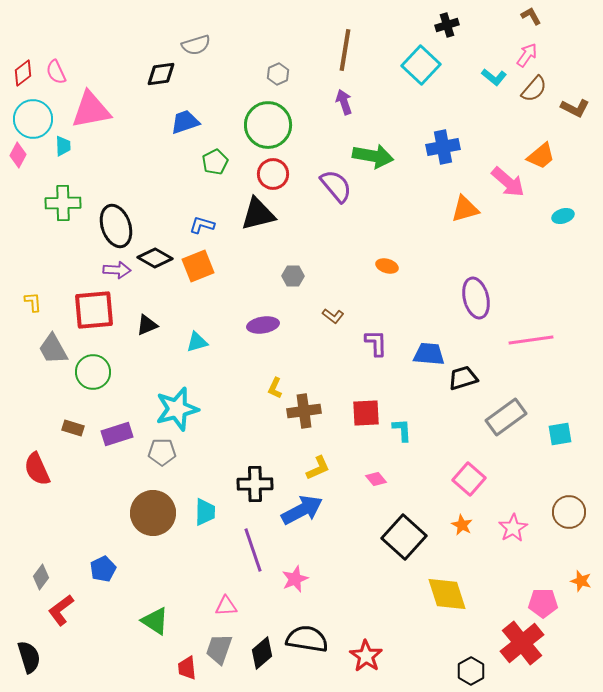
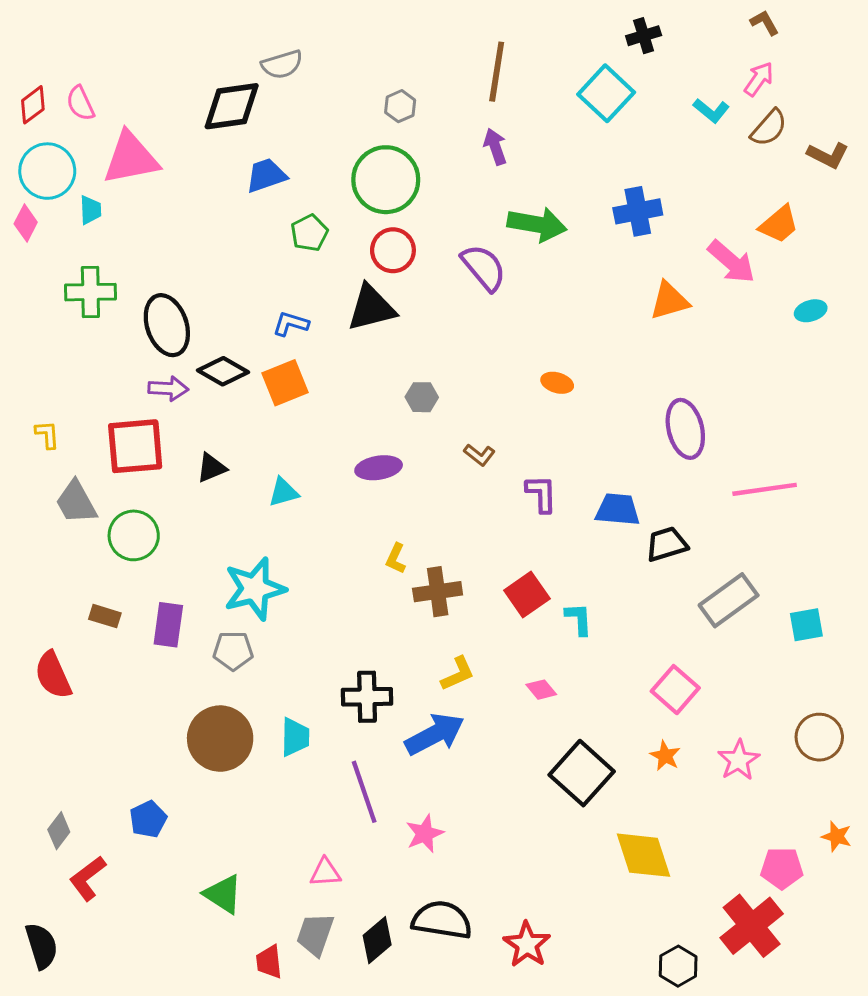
black diamond: (161, 74) -> (232, 106), size x1.4
red square: (366, 413) -> (527, 595), turned -32
purple rectangle: (117, 434) -> (168, 625), turned -64

